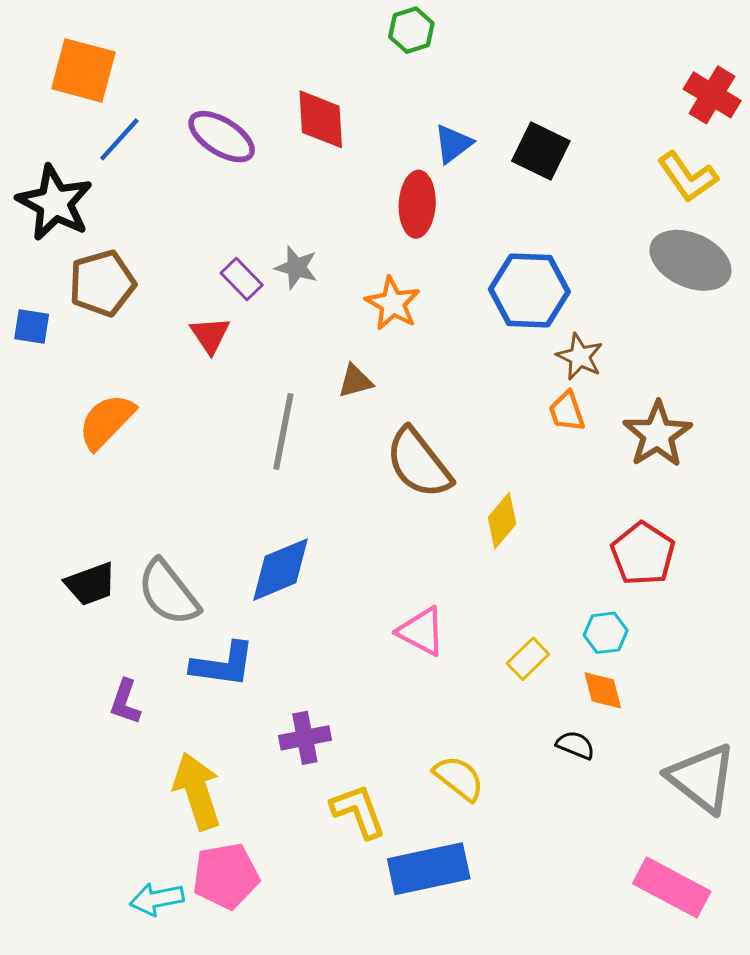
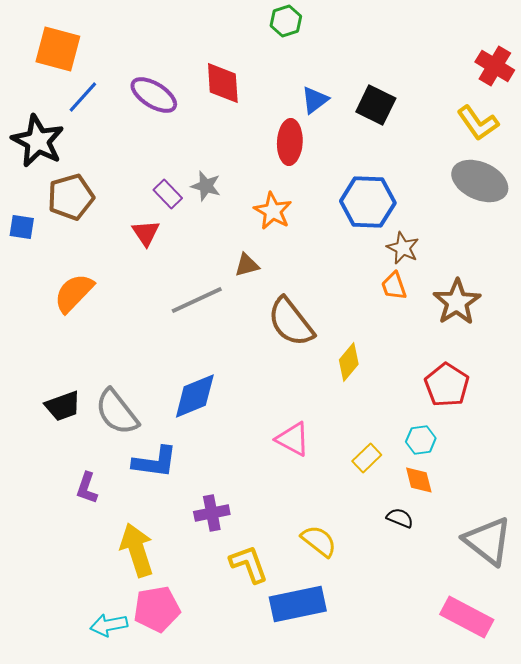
gray line: (283, 431) -> (197, 300), turned 54

